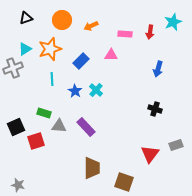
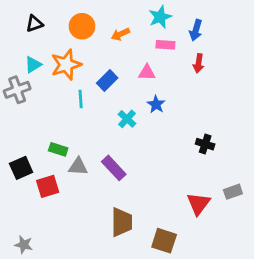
cyan star: (173, 22) -> (160, 17), moved
red arrow: (150, 32) -> (198, 63), moved
blue arrow: (158, 69) -> (196, 30), moved
cyan line: (52, 79) -> (81, 99), moved
blue star: (75, 91) -> (156, 104), moved

